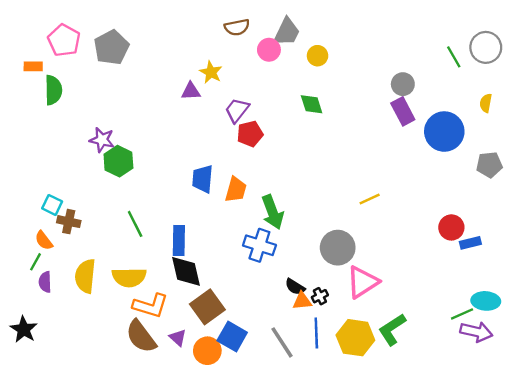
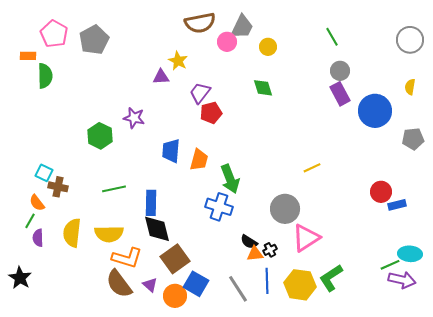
brown semicircle: (237, 27) -> (200, 23), size x1.4
green line: (454, 57) -> (332, 37), moved
purple star: (102, 140) -> (134, 118), moved
green line: (135, 224) -> (114, 189), turned -75

